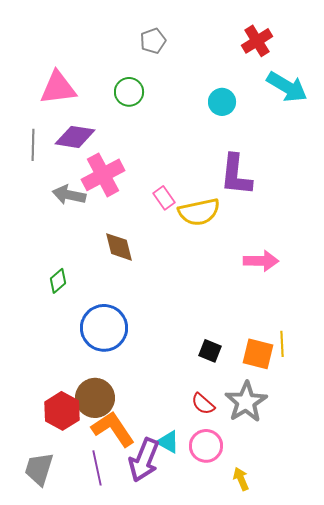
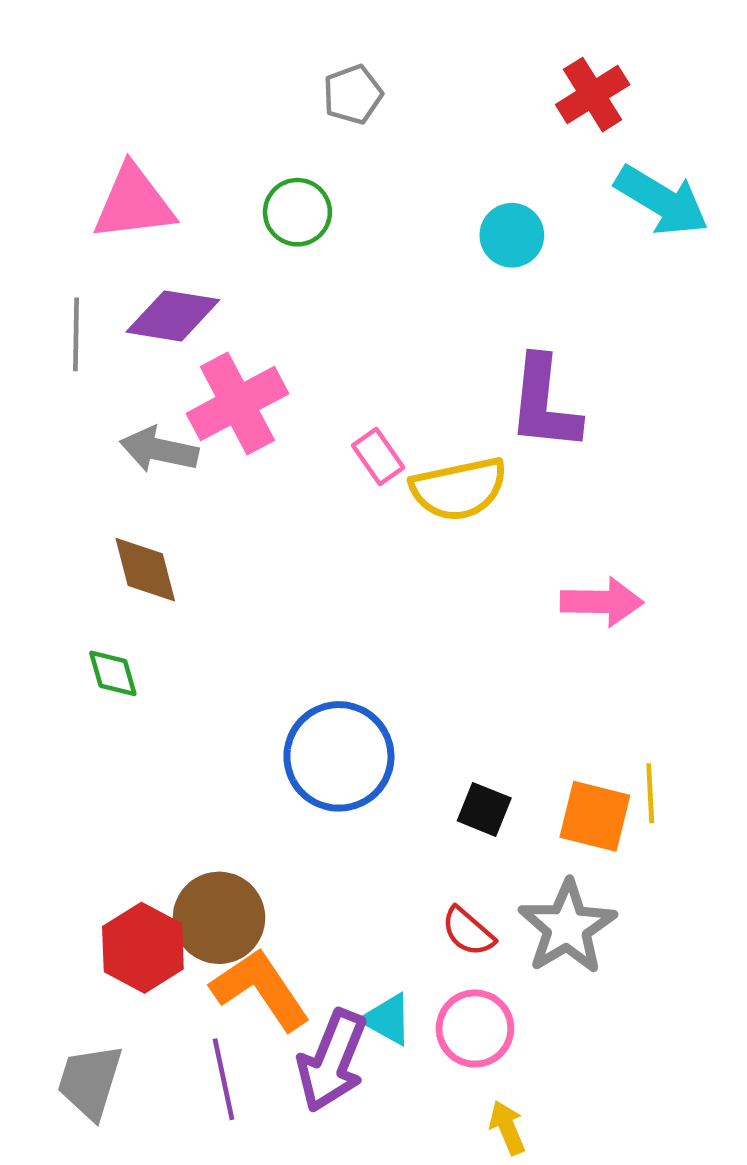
brown diamond: (119, 247) -> (145, 570), moved
green diamond: (58, 281) -> (113, 673), moved, turned -65
blue circle: (104, 328) -> (339, 756), moved
yellow arrow: (241, 479) -> (507, 1128), moved

